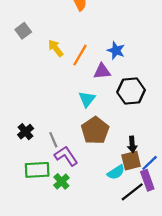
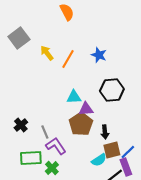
gray square: (23, 31) -> (19, 38), size x1.5
purple triangle: (102, 71) -> (86, 109), moved
cyan triangle: (87, 99) -> (74, 97), turned 49
black arrow: (132, 144) -> (105, 132), moved

